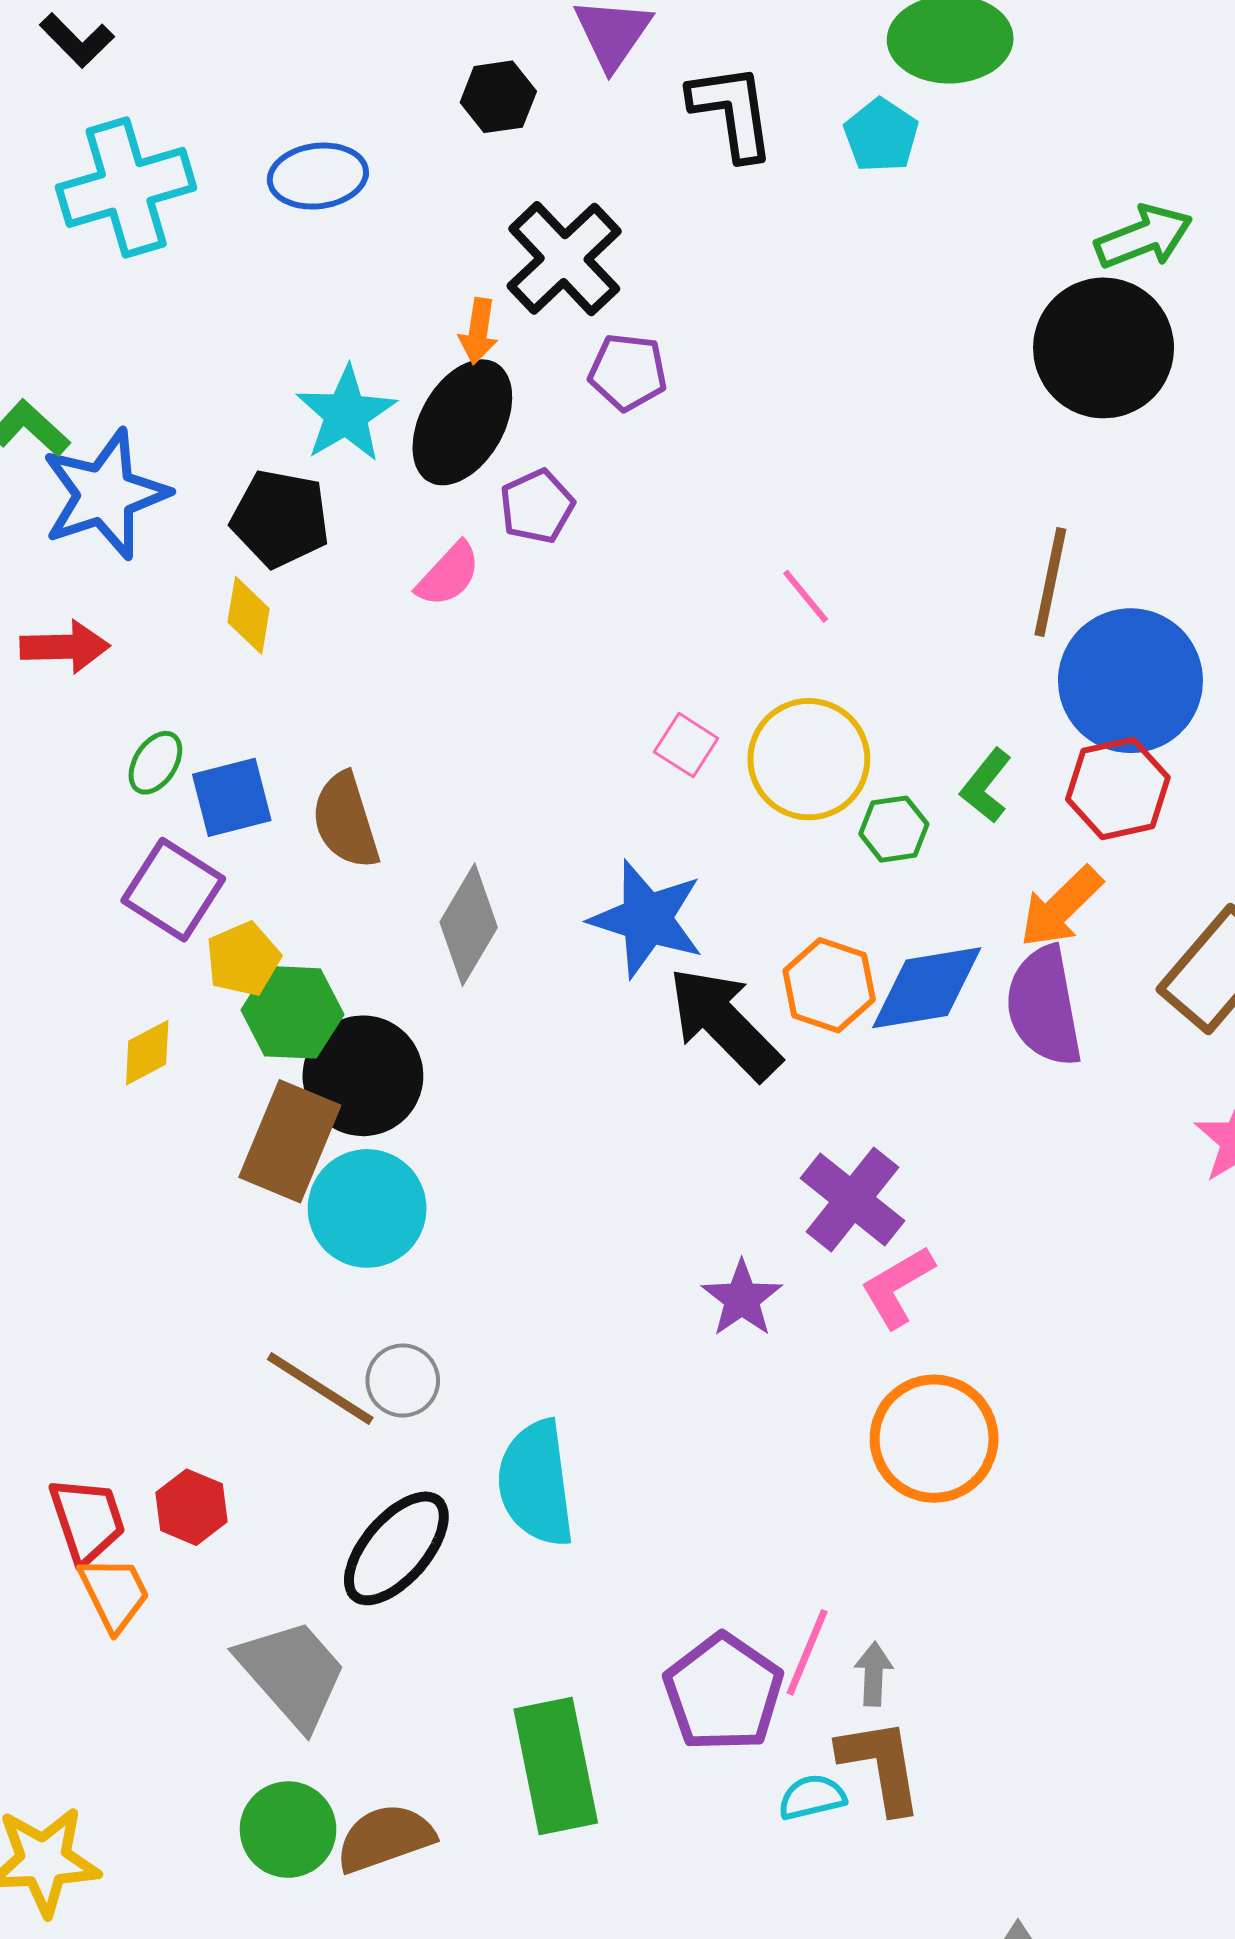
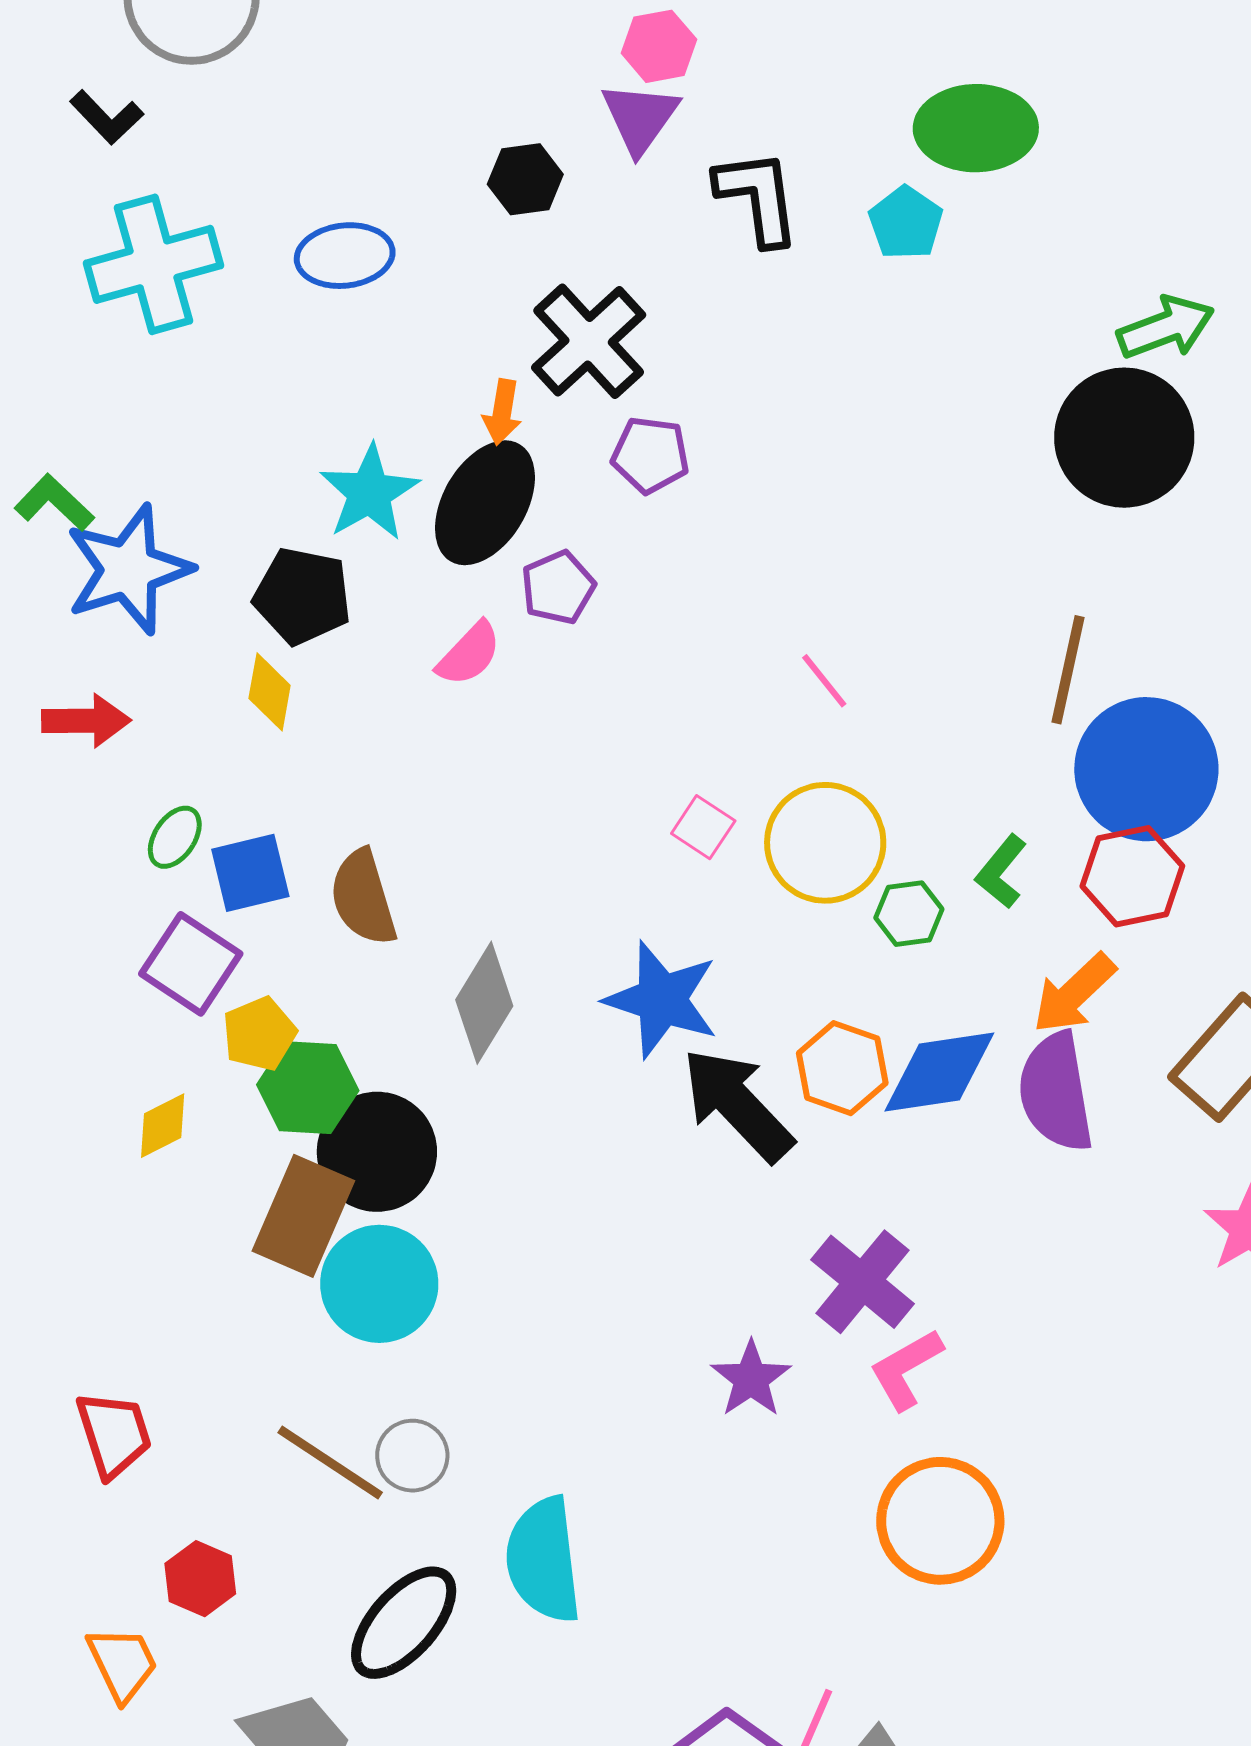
red trapezoid: (87, 1520) -> (114, 1434), moved

